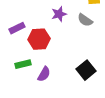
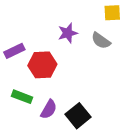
green rectangle: (23, 64) -> (22, 97), turned 35
black square: (86, 70) -> (78, 116), moved

